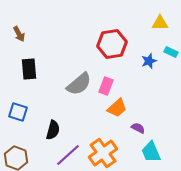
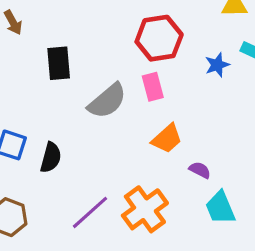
black rectangle: (29, 69) -> (59, 63), moved
pink rectangle: (106, 86) -> (153, 87), moved, turned -36
black semicircle: (53, 130) -> (51, 157), moved

